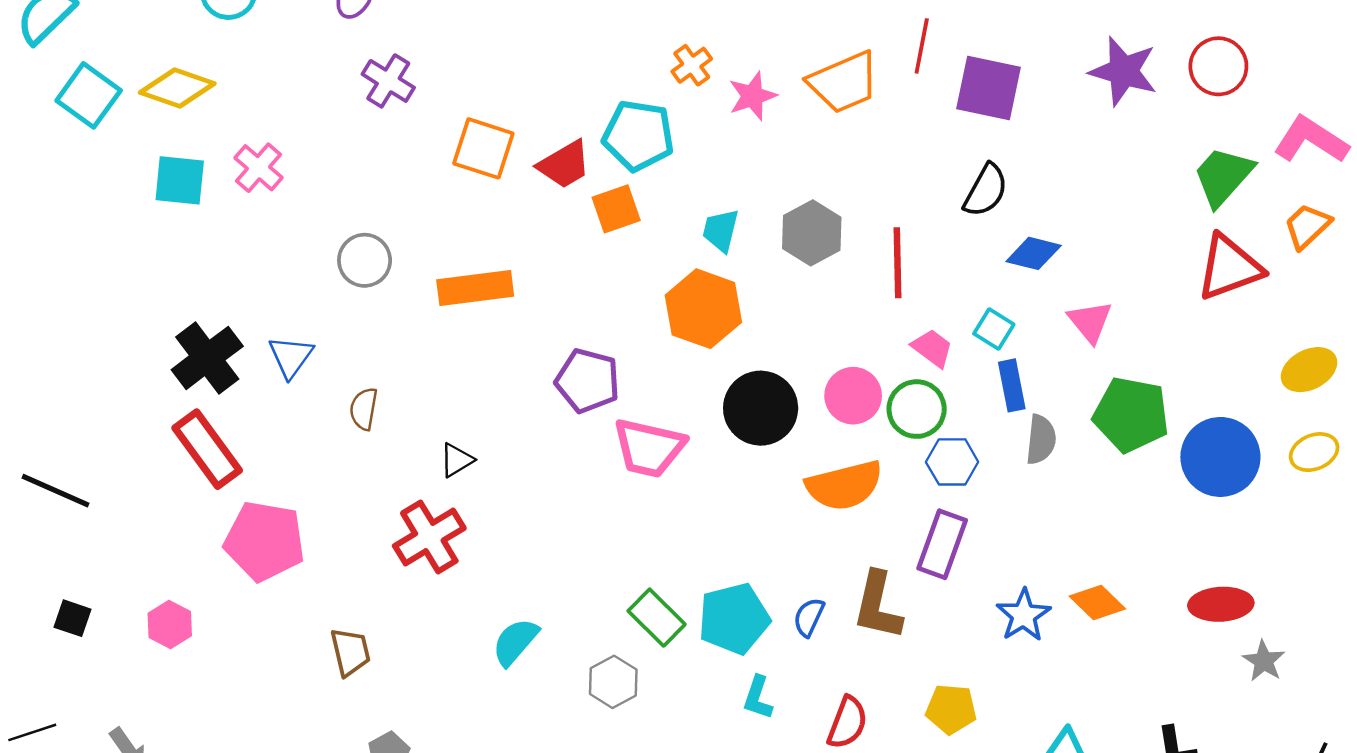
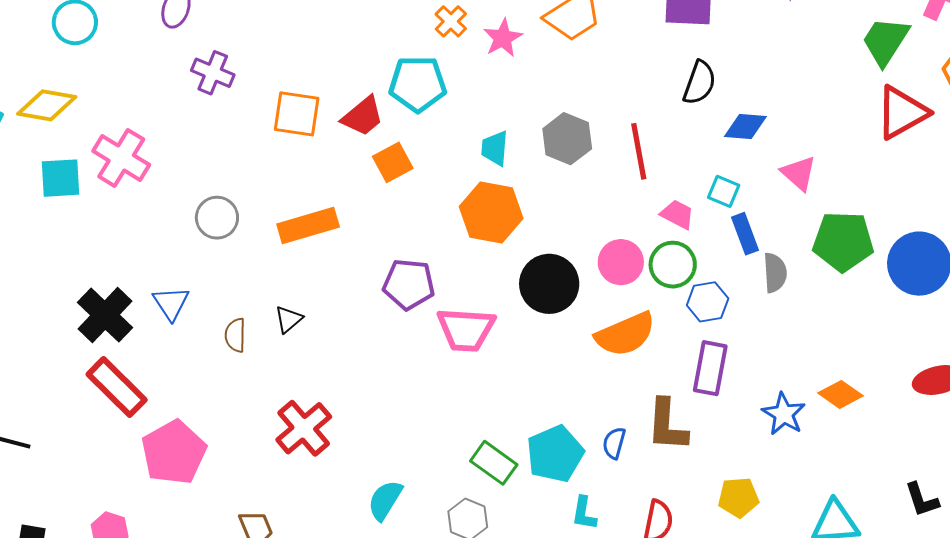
pink cross: (258, 168) -> (121, 158), size x1.4
orange square: (616, 209) -> (393, 162), moved
black triangle: (457, 460) -> (289, 319), moved
pink pentagon: (265, 541) -> (174, 452), turned -30

